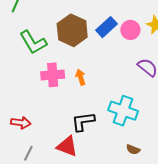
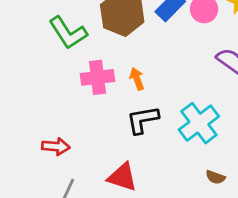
cyan cross: (123, 111) -> (199, 123), turned 36
black L-shape: (83, 121) -> (143, 120), moved

